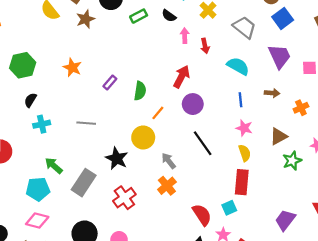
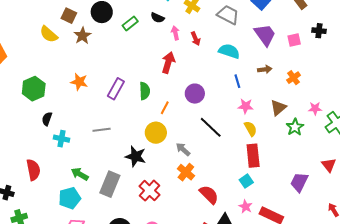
red arrow: (182, 77) -> (168, 63), moved
purple rectangle: (110, 83) -> (116, 89), size x1.5
cyan cross: (42, 124) -> (61, 139), turned 35
red semicircle: (202, 215) -> (209, 195), moved

